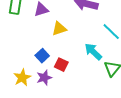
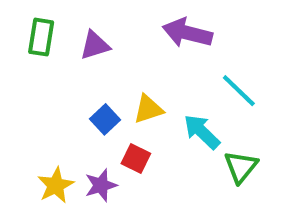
yellow triangle: (59, 29) -> (148, 109), moved
blue square: (42, 56) -> (105, 119), moved

